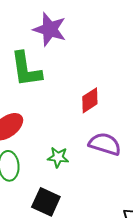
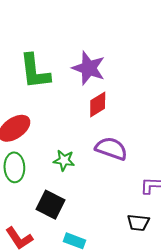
purple star: (50, 29) -> (89, 68), moved

